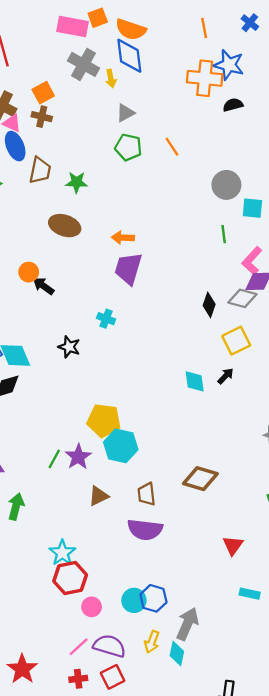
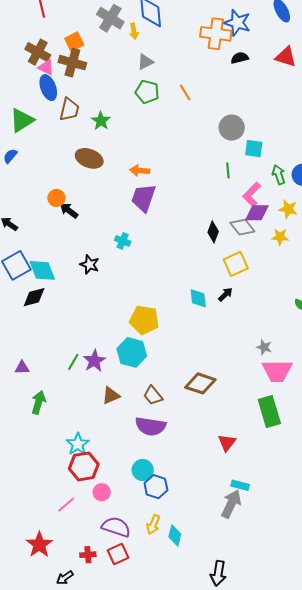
brown cross: (42, 117) -> (72, 63), size x1.5
green star: (77, 182) -> (101, 121), turned 30
gray diamond: (242, 298) -> (242, 227), turned 35
yellow pentagon: (104, 420) -> (144, 320), moved
brown trapezoid: (147, 494) -> (153, 395), turned -35
cyan circle: (134, 600) -> (143, 470), moved
gray arrow: (187, 624) -> (231, 504), moved
pink line: (79, 647) -> (66, 505), moved

